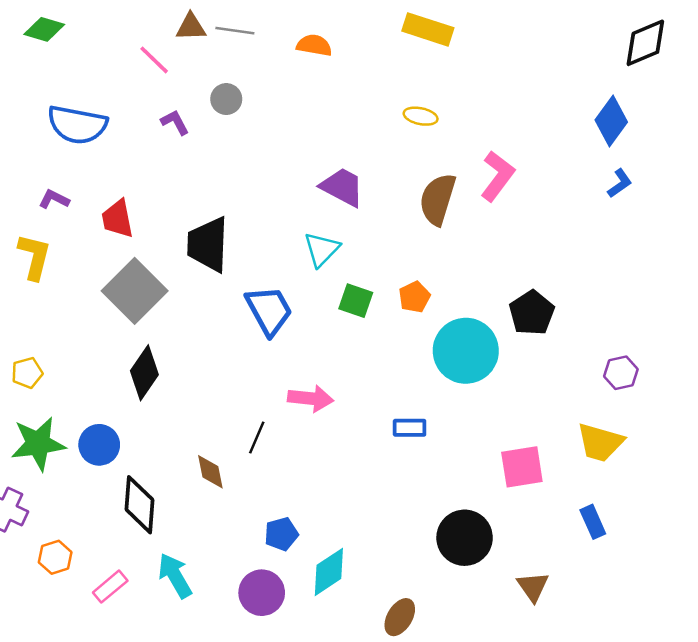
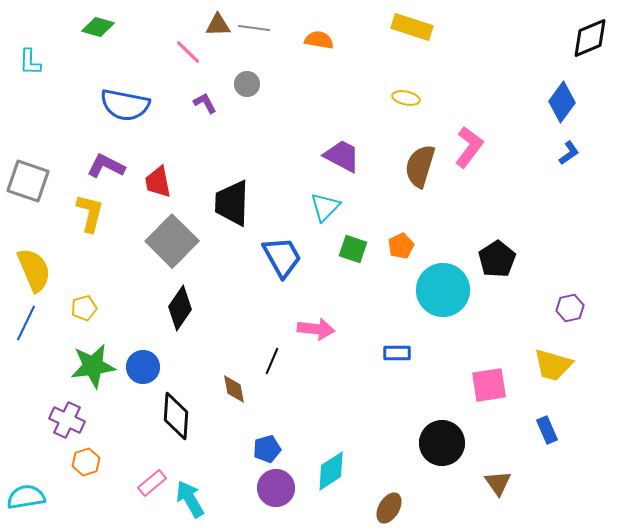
purple L-shape: (54, 199) -> (106, 166), size x1.5
blue pentagon: (281, 534) -> (267, 449), moved
orange hexagon: (55, 557) -> (86, 462), moved
cyan arrow: (175, 576) -> (190, 499), moved

